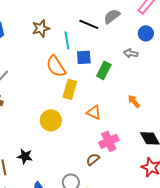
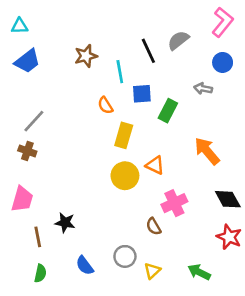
black line: (89, 24) -> (148, 51), turned 42
orange semicircle: (56, 66) -> (105, 105), size x0.6
orange arrow: (134, 101) -> (207, 151), size x1.6
yellow circle: (51, 120) -> (125, 176), moved
brown semicircle: (93, 159) -> (154, 226), turned -80

